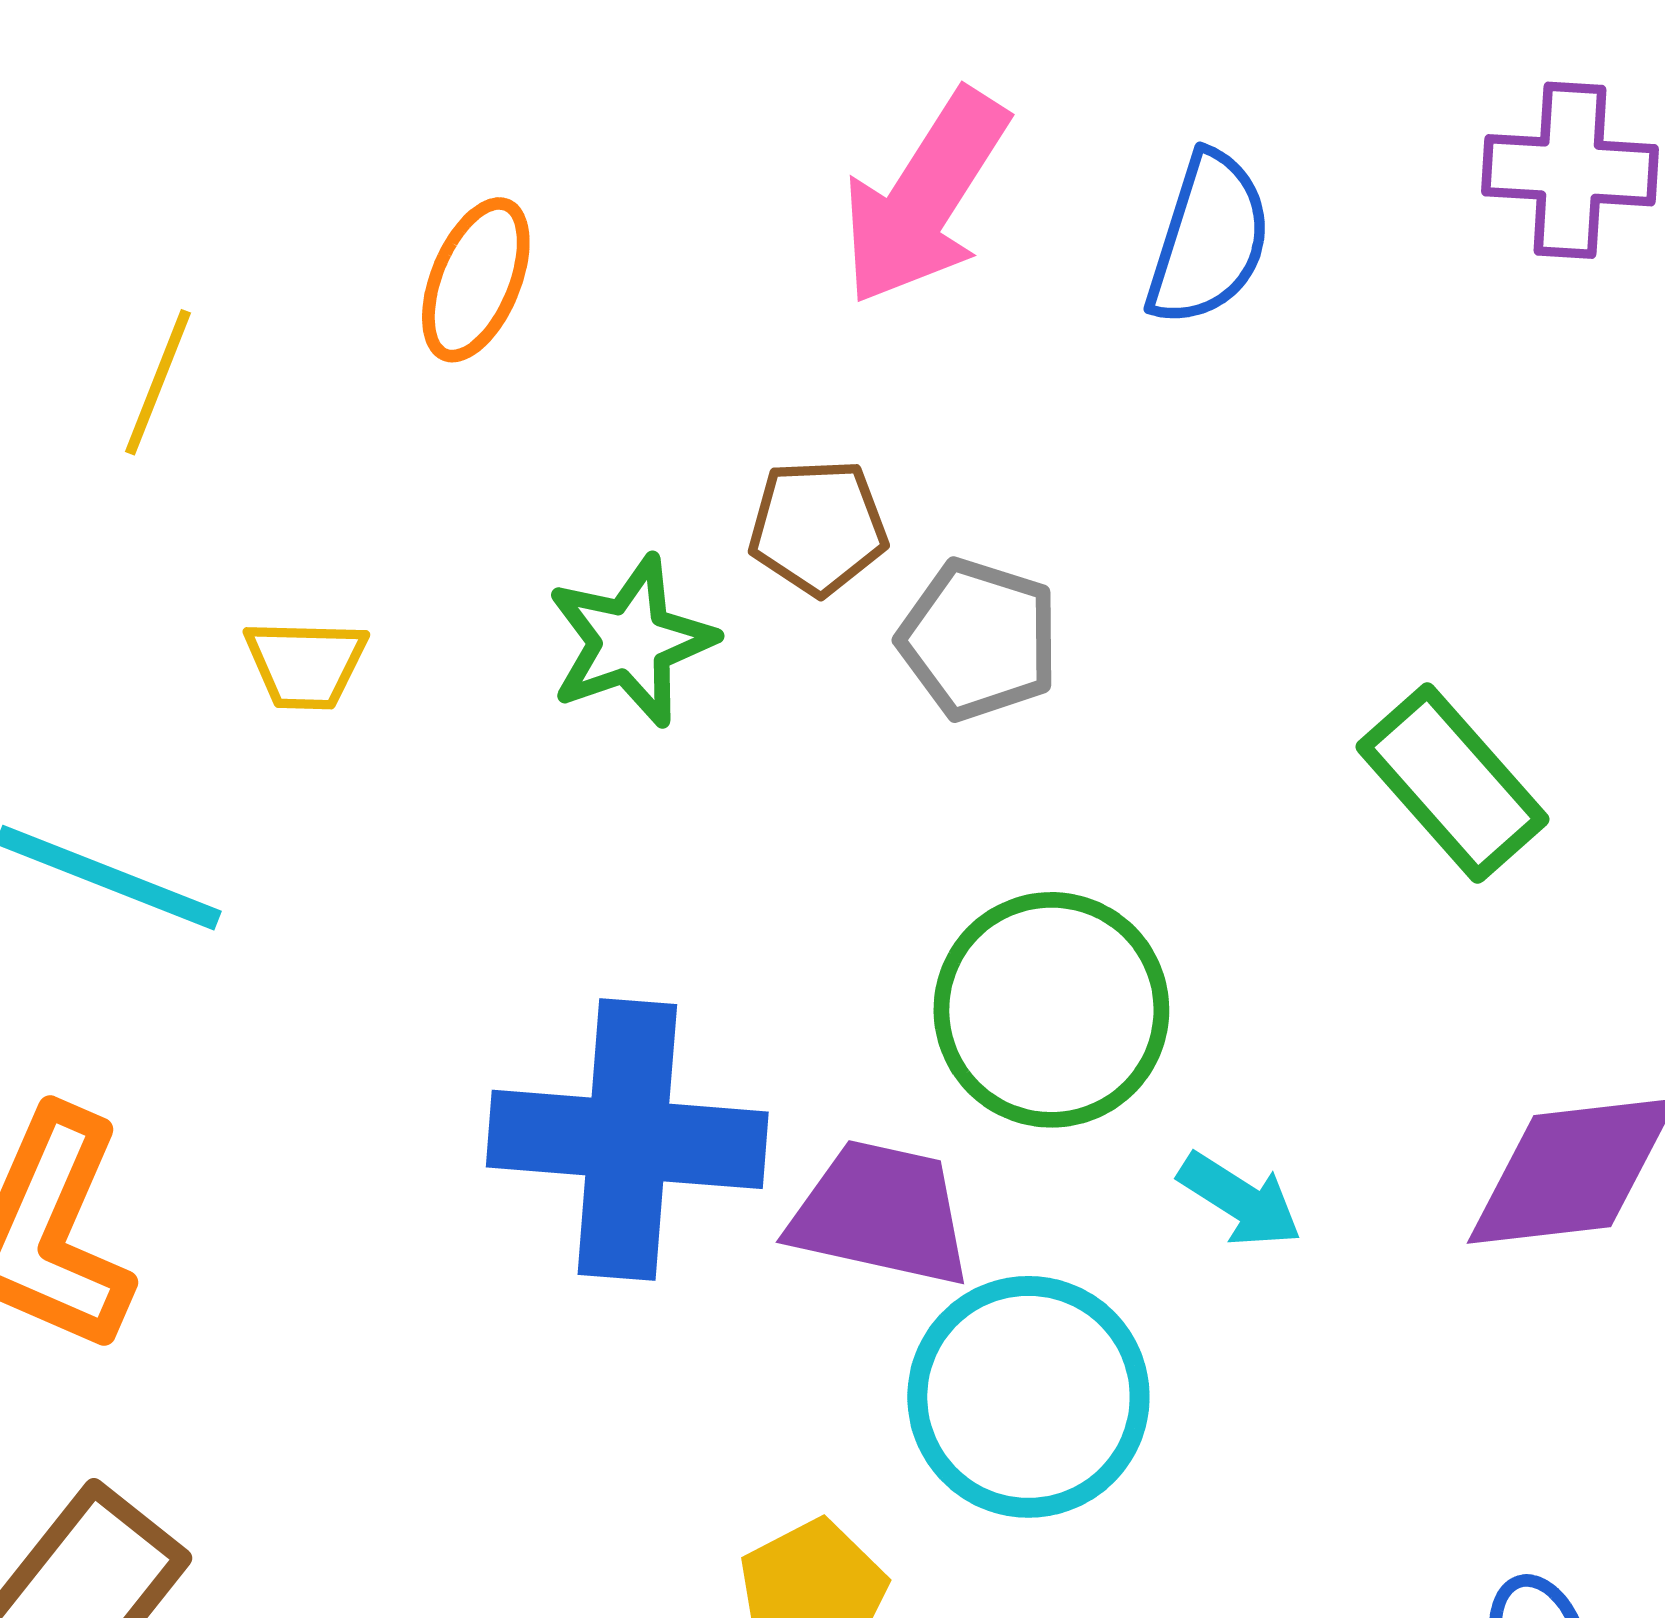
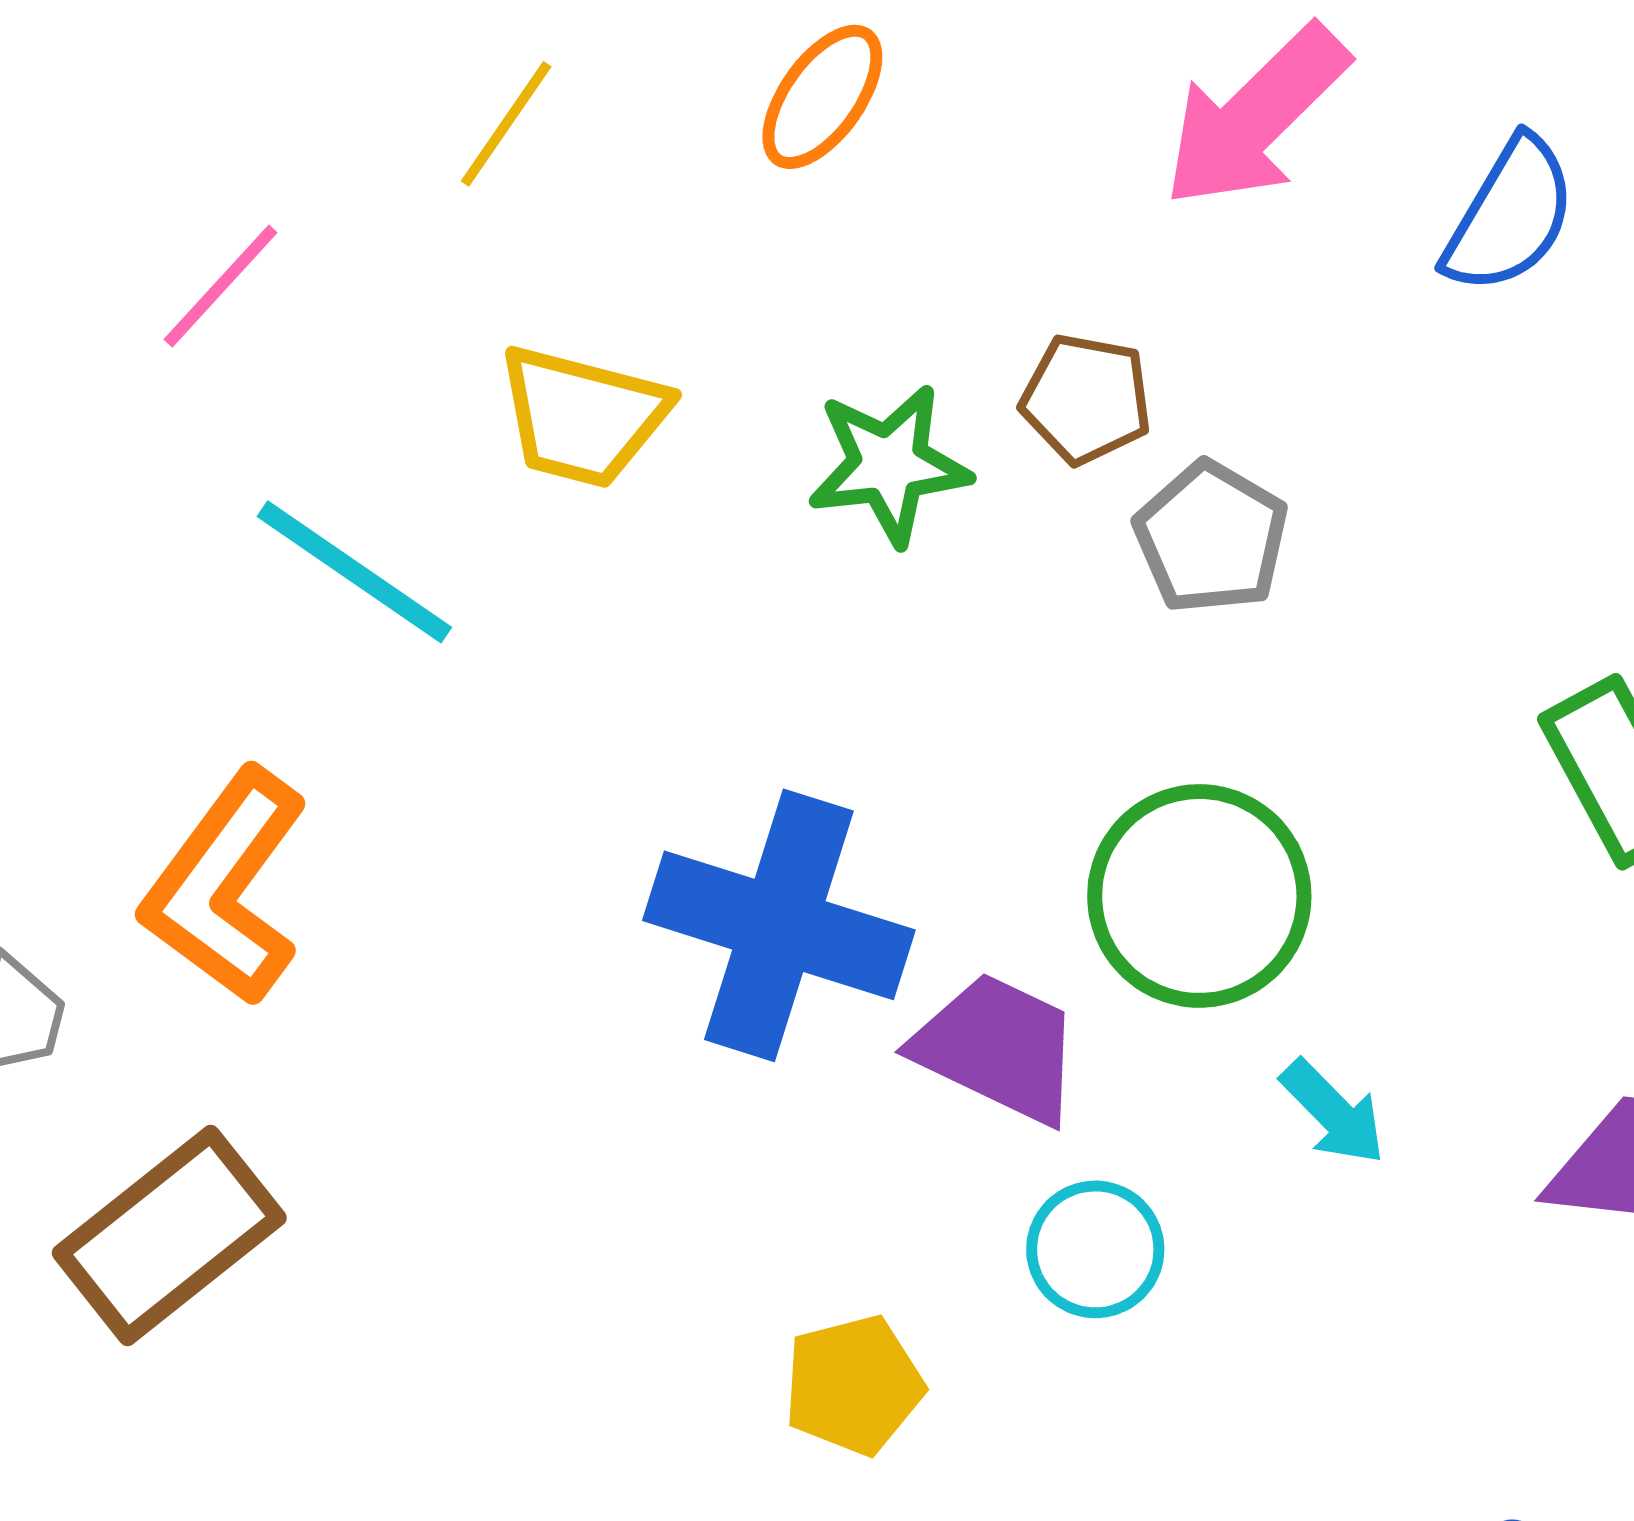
yellow trapezoid: (306, 664) -> (583, 416), size x1.5
cyan circle: (1028, 1397) -> (1095, 1249), size x0.6

